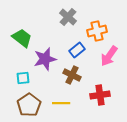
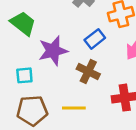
brown pentagon: (29, 105) -> (32, 111), turned 30

